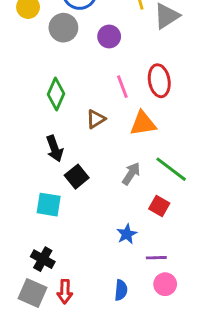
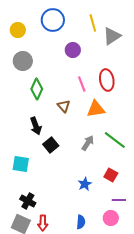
gray circle: (63, 28) -> (23, 61), moved
brown triangle: (96, 119) -> (64, 106), turned -40
cyan square: (49, 205) -> (21, 164), moved
red square: (159, 206) -> (111, 175), moved
purple line: (156, 258) -> (119, 200), moved

